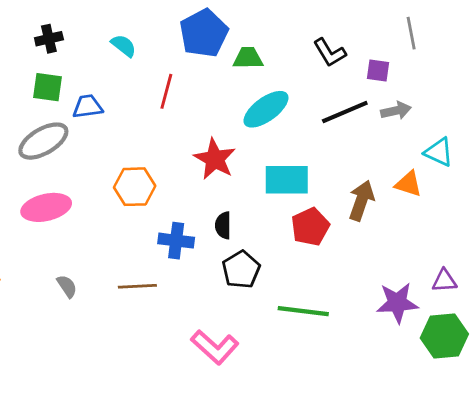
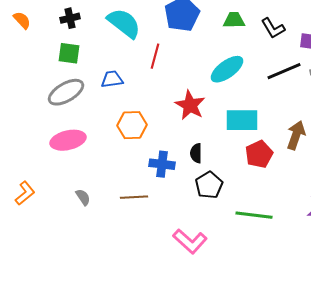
cyan semicircle: (124, 46) -> (124, 23), size x1.8
green trapezoid: (248, 58) -> (234, 20), moved
blue trapezoid: (88, 106) -> (112, 79), moved

